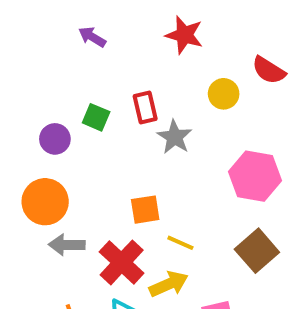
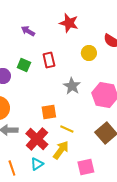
purple arrow: (92, 37) -> (28, 31), moved
gray star: (175, 137) -> (72, 86), moved
yellow arrow: (169, 284) -> (61, 150), turned -30

